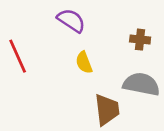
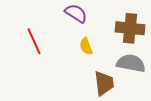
brown cross: (140, 40) -> (130, 28), size x1.8

